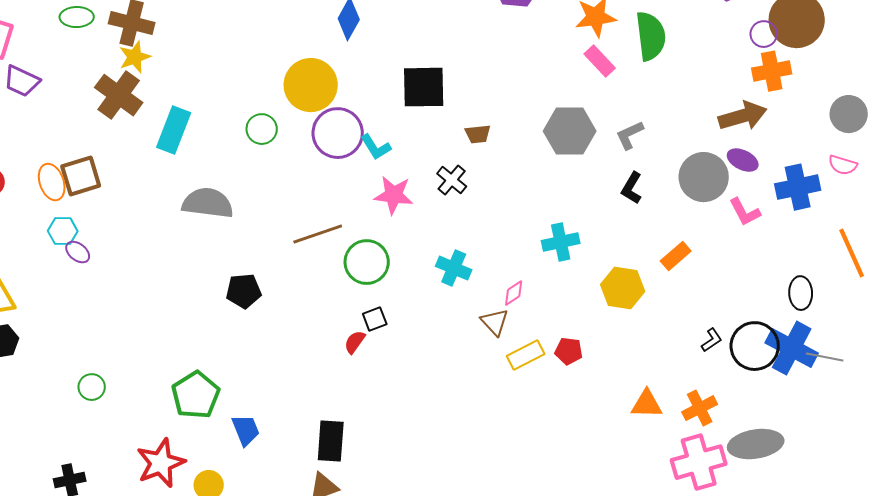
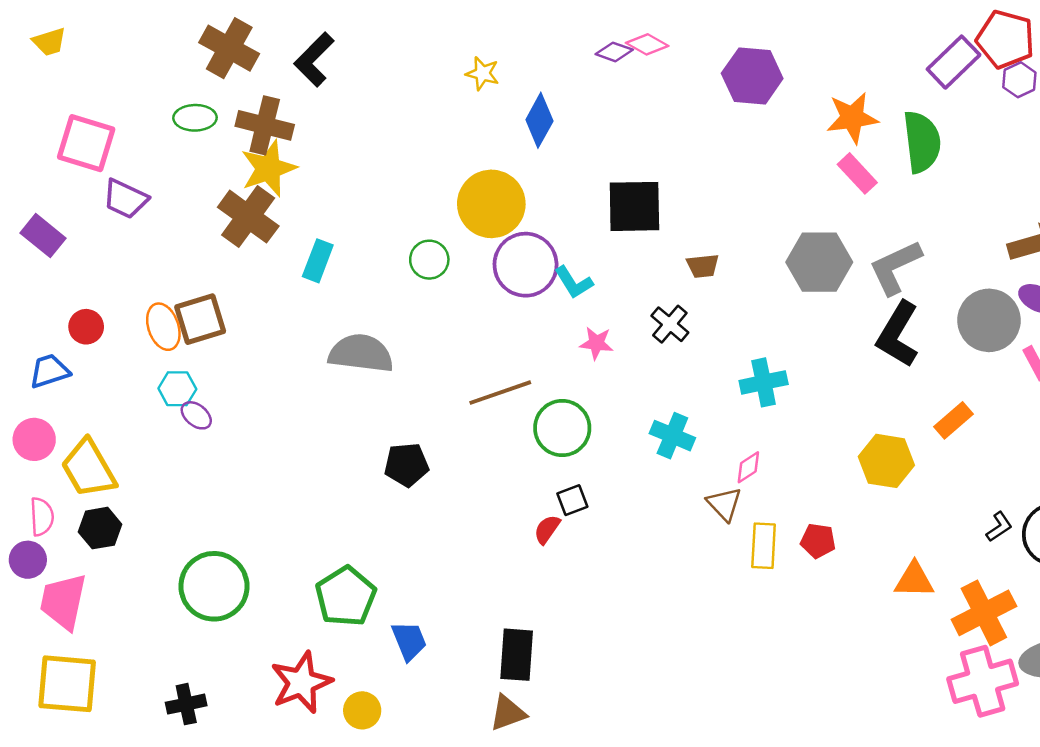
yellow star: (135, 57) -> (268, 168), size x1.4
cyan rectangle: (174, 130) -> (318, 261), size x0.7
gray L-shape: (630, 135) -> (895, 267), size x1.5
black L-shape: (632, 188) -> (898, 334), size x1.6
pink star: (394, 195) -> (596, 343), size x0.7
cyan cross: (561, 242) -> (764, 382), moved
yellow rectangle: (526, 355) -> (764, 546), turned -60
green circle: (92, 387) -> (214, 586), size x2.0
orange triangle: (647, 404) -> (914, 580), moved
orange cross: (700, 408) -> (984, 613), size x1.4

